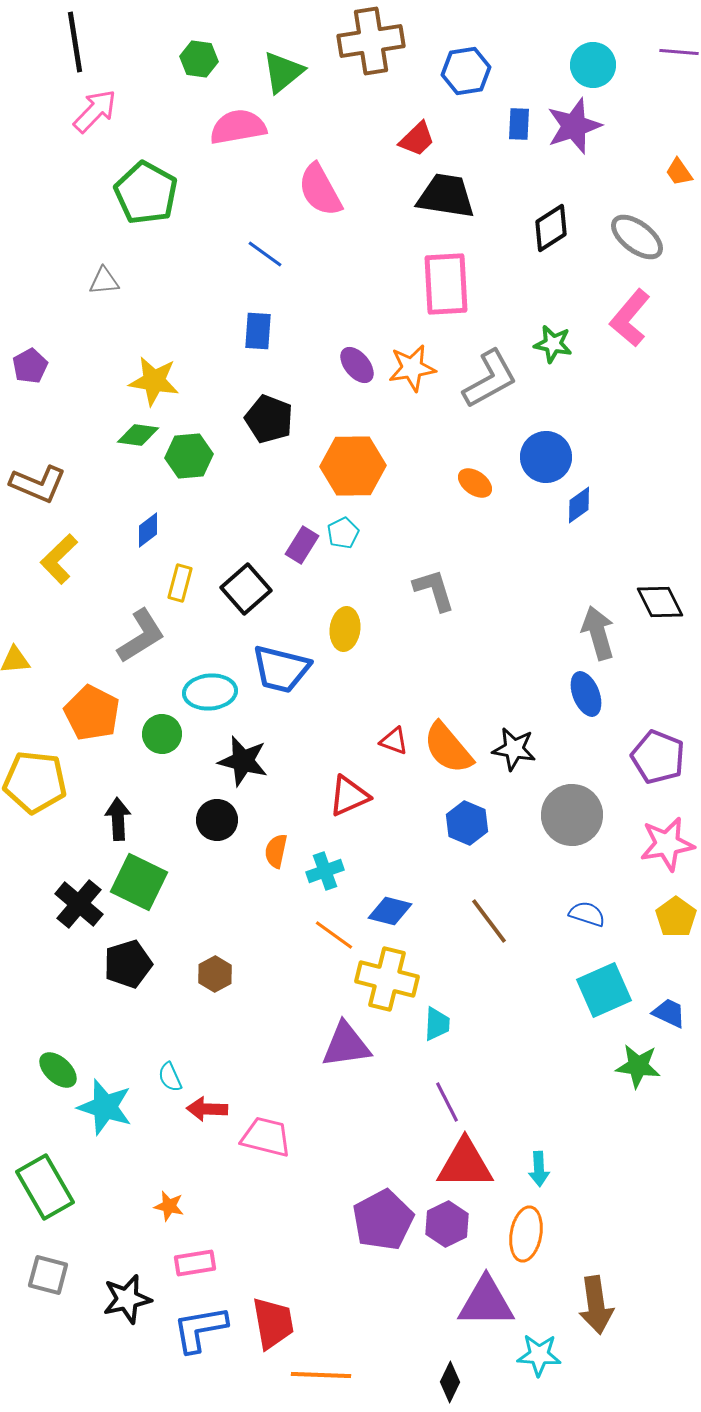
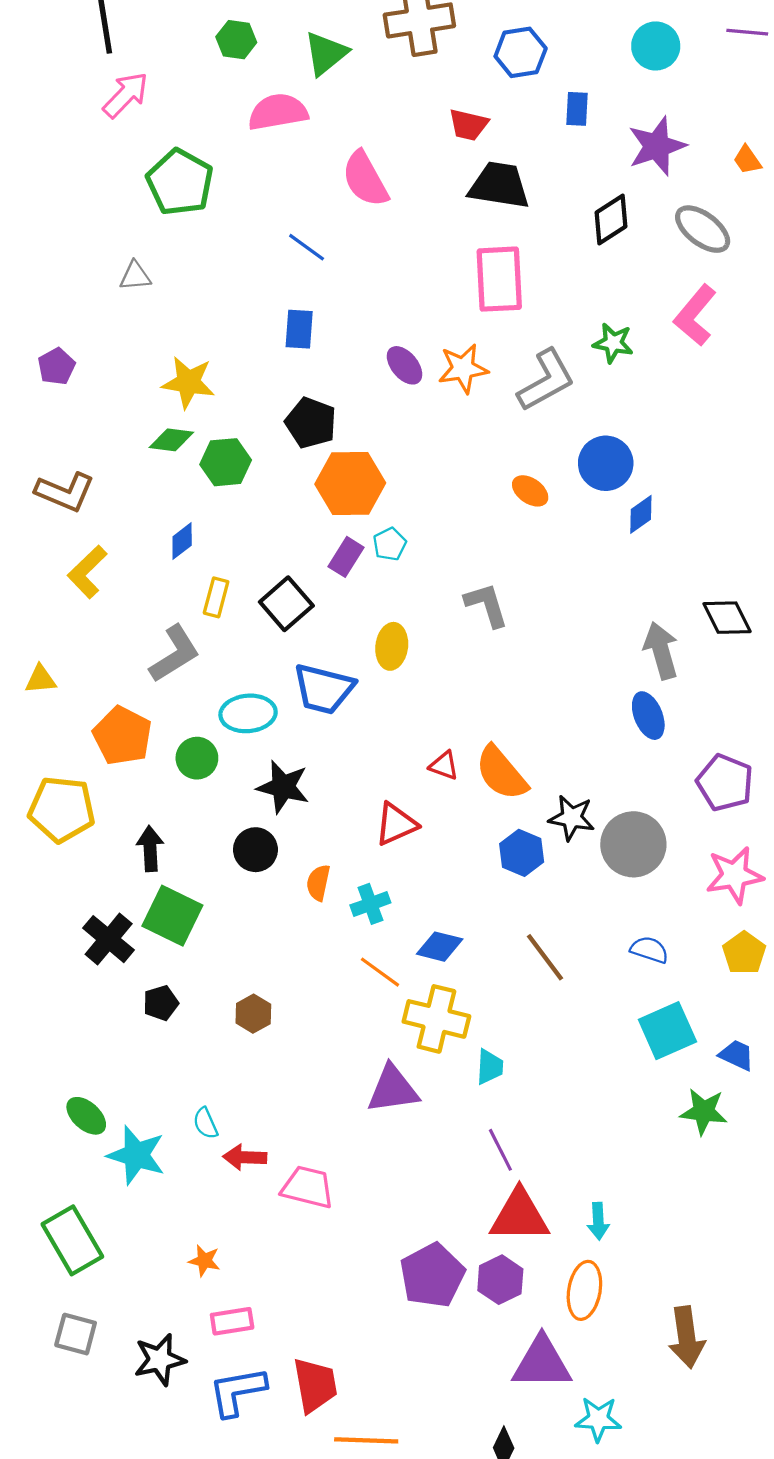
purple star: (574, 126) -> (657, 146), moved
red trapezoid: (417, 139) -> (468, 125), turned 57
orange hexagon: (353, 466) -> (350, 483), moved
black star: (514, 749) -> (572, 818), moved
black pentagon: (128, 964) -> (161, 1003), size x0.7
brown arrow: (596, 1305) -> (687, 1337), moved

